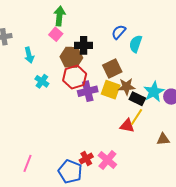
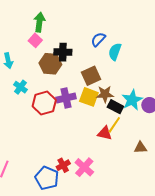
red hexagon: (75, 77) -> (44, 103), moved

